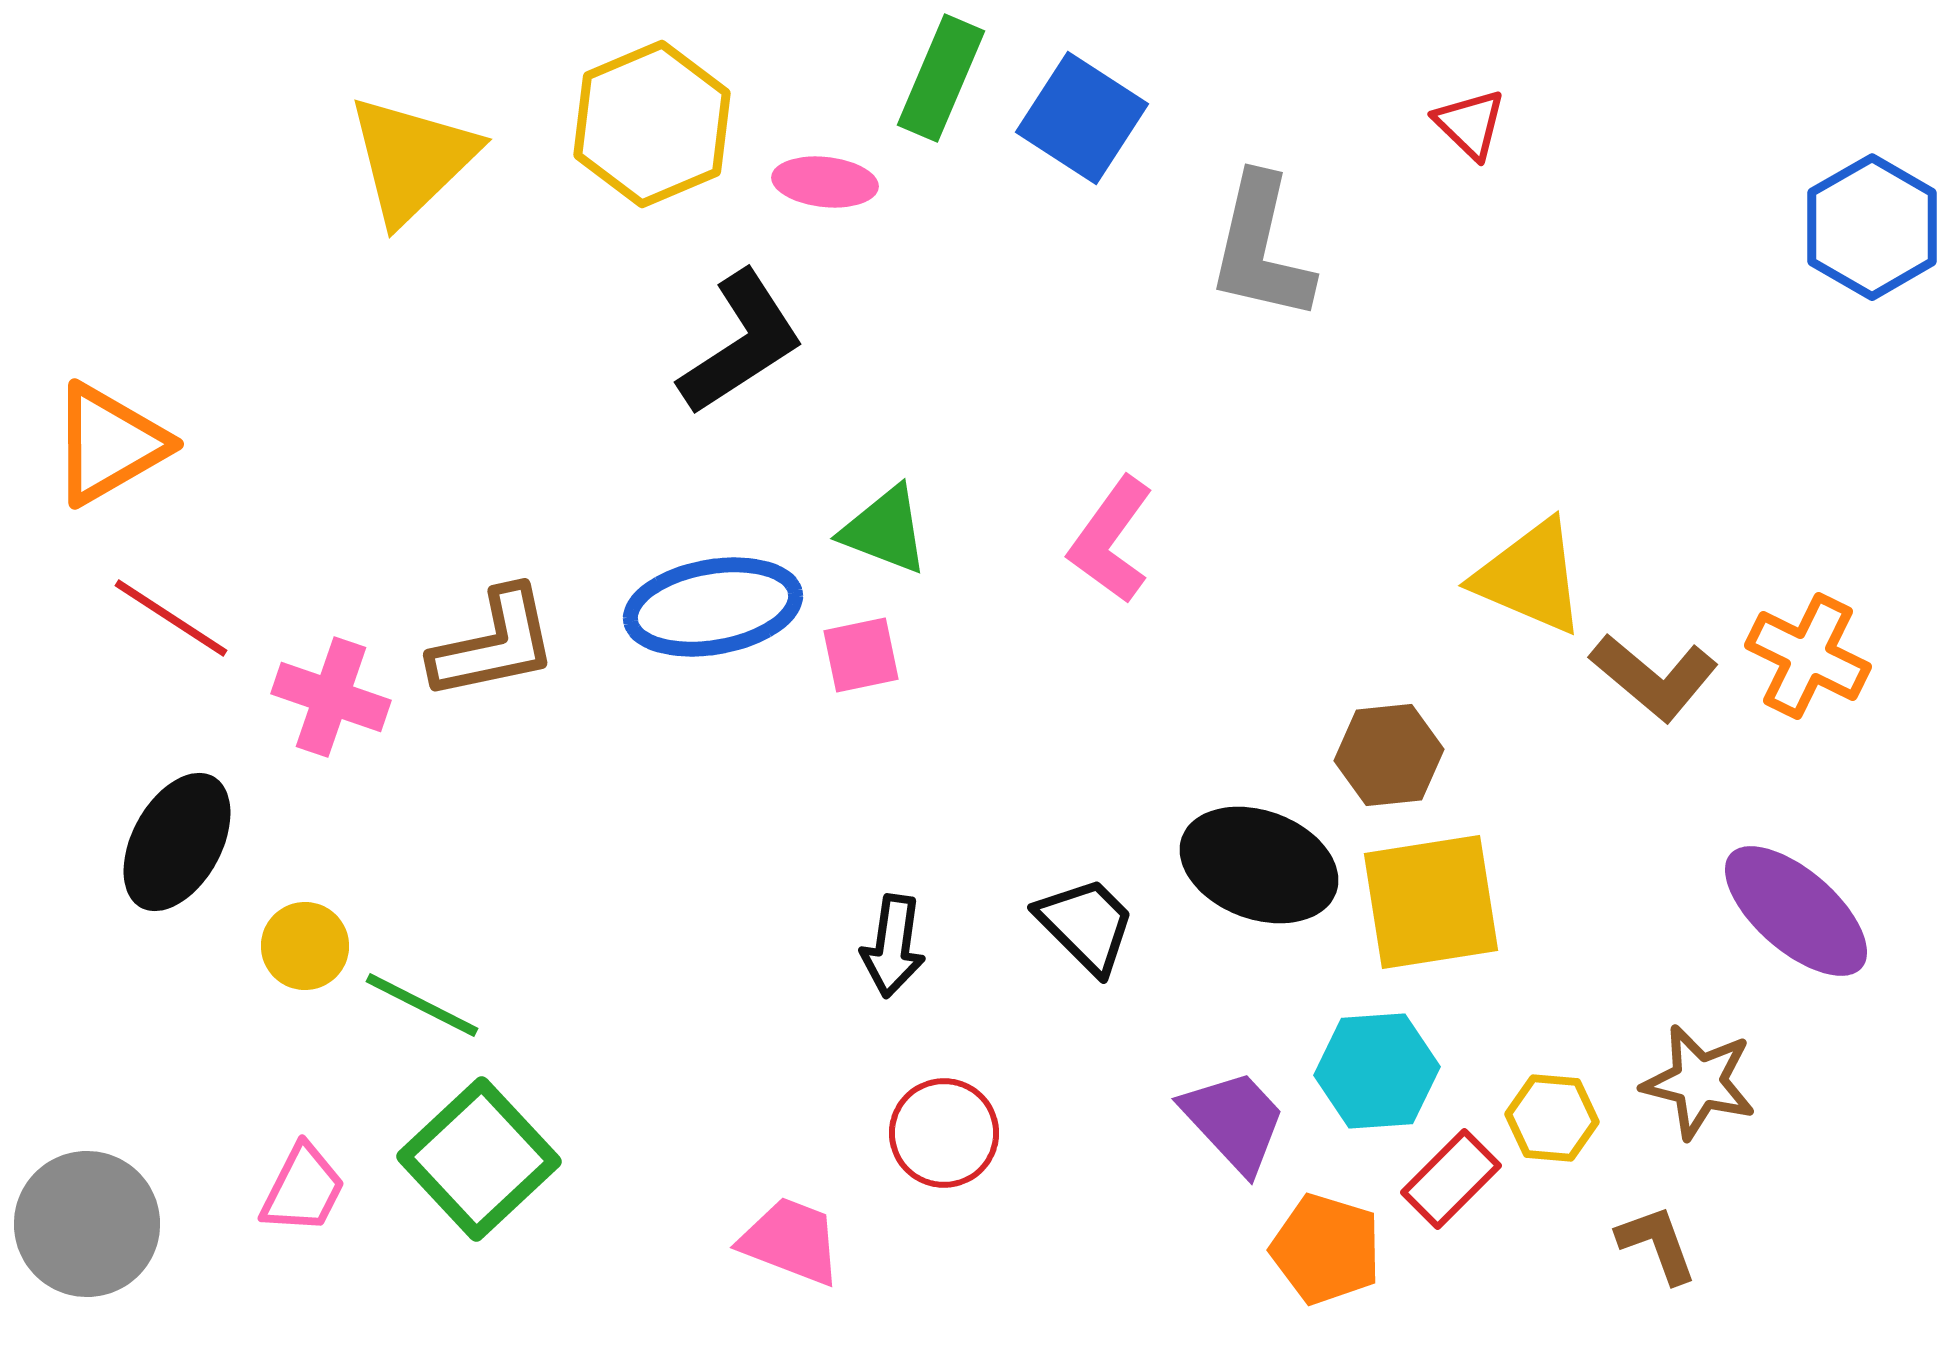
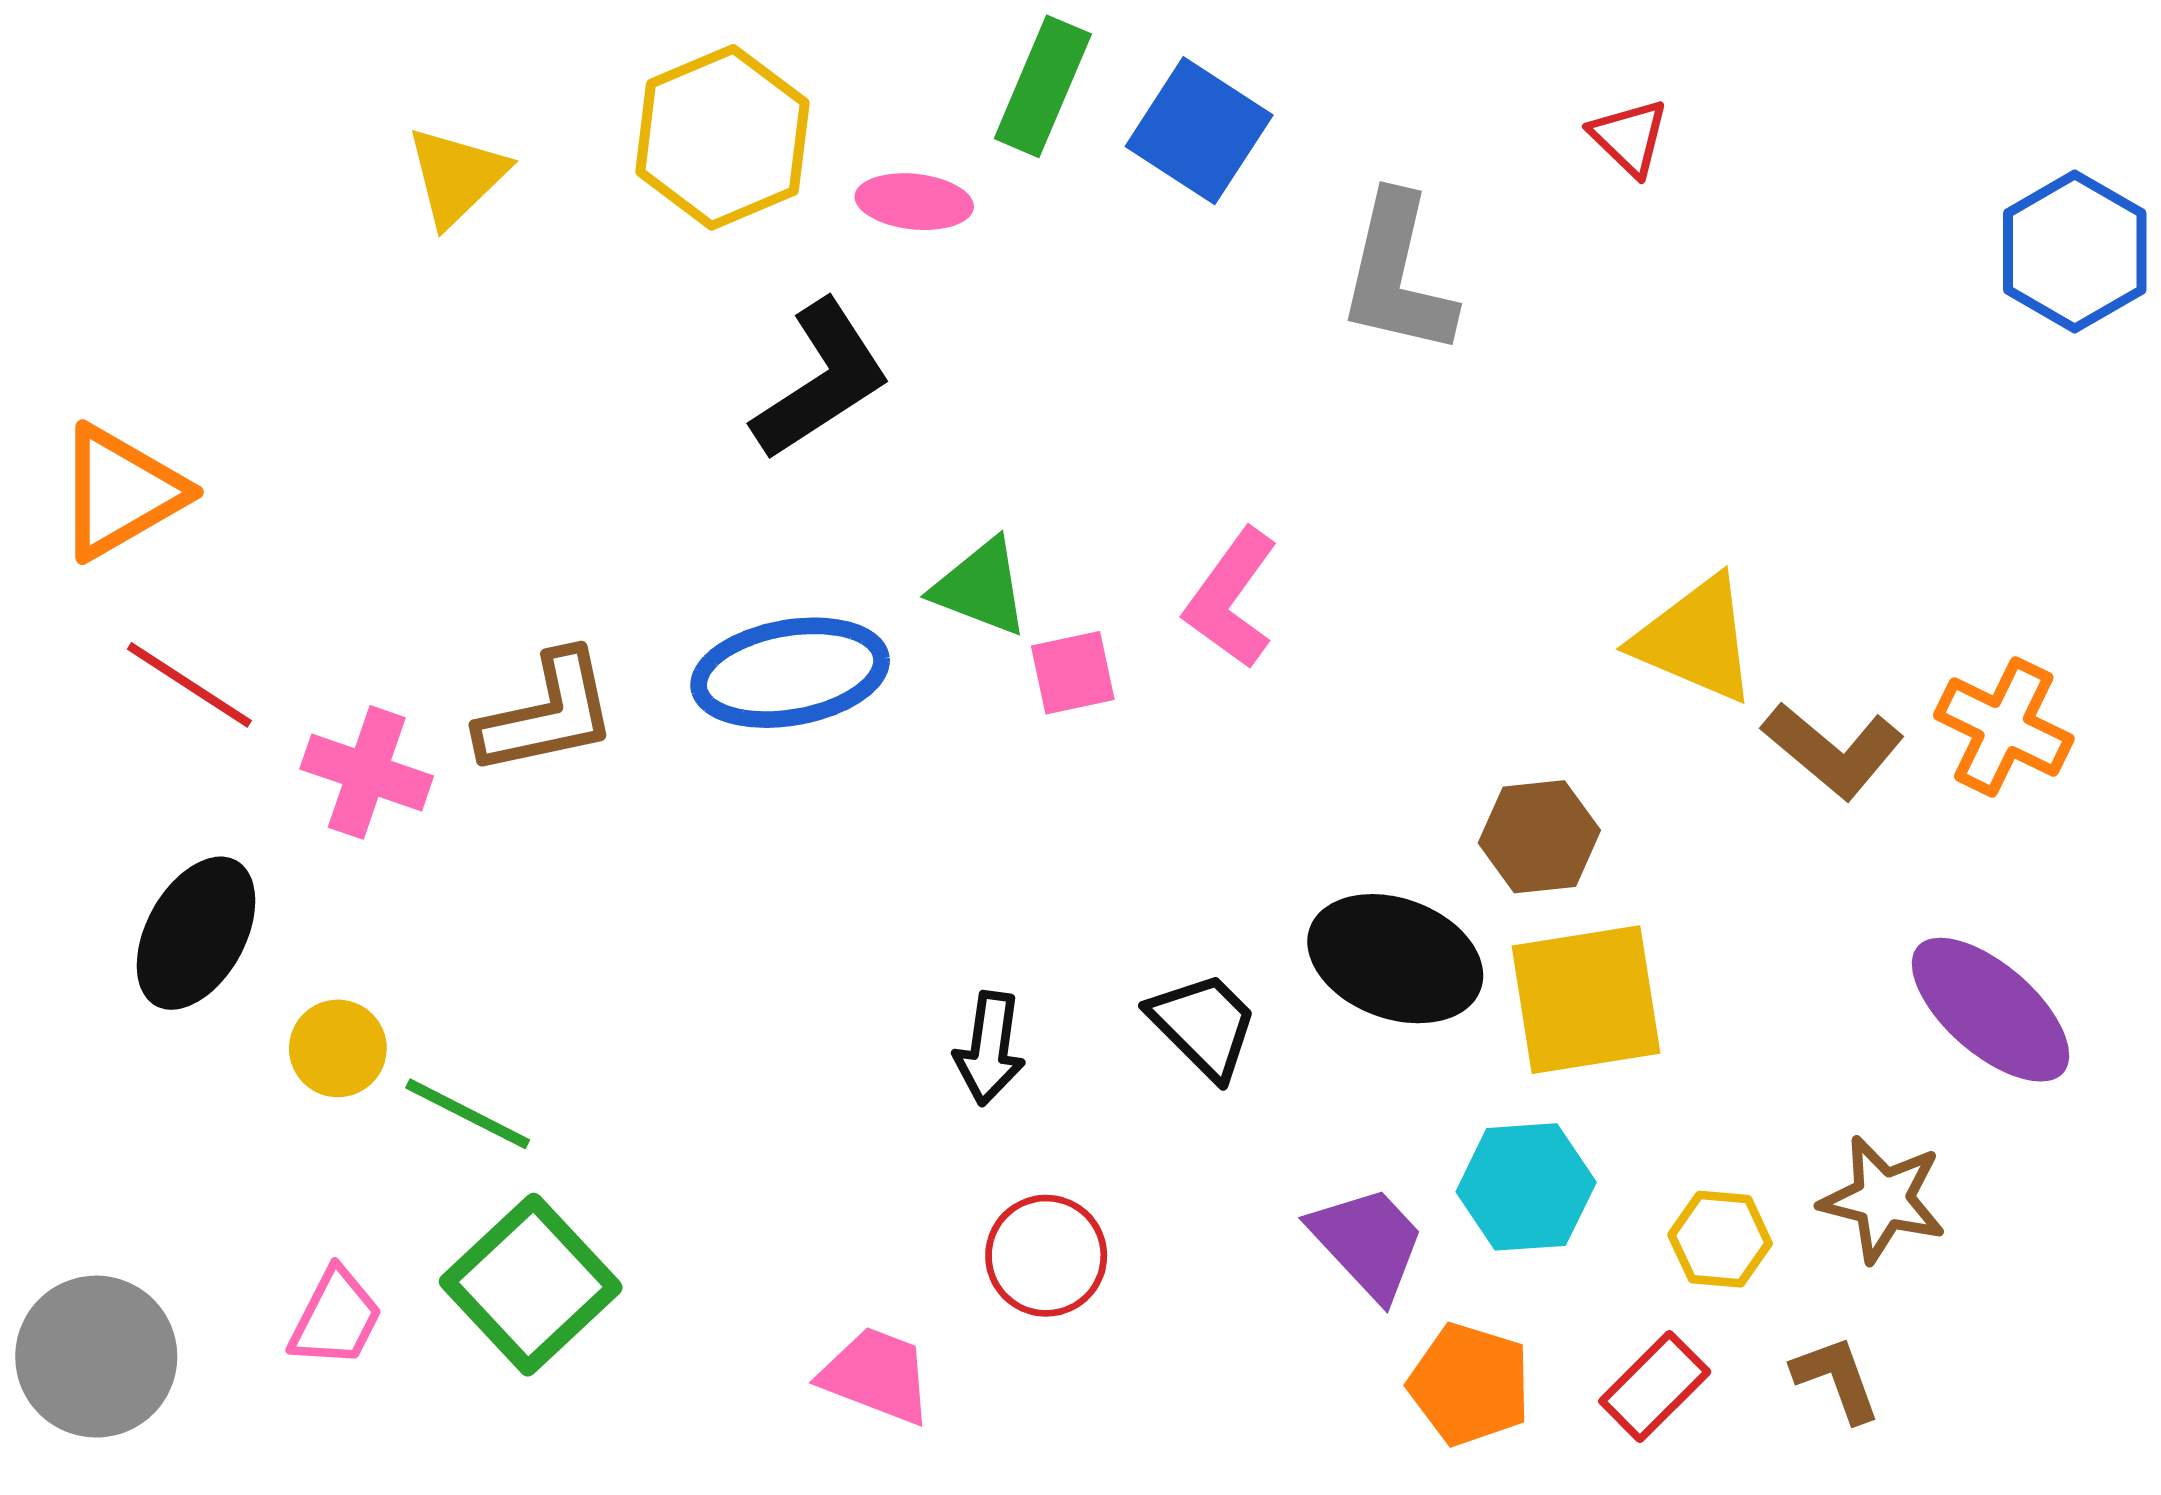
yellow triangle: (412, 159) -> (456, 176), size x0.7
pink square: (861, 655) -> (1073, 673), moved
red rectangle: (1451, 1179) -> (1655, 1386), moved

